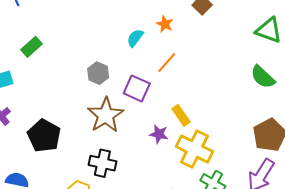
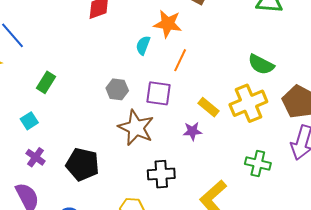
orange star: (165, 24) -> (168, 24), size x1.6
green semicircle: (263, 77) -> (261, 65), moved
yellow cross: (194, 149) -> (248, 103), moved, turned -33
black cross: (102, 163) -> (161, 174), moved

